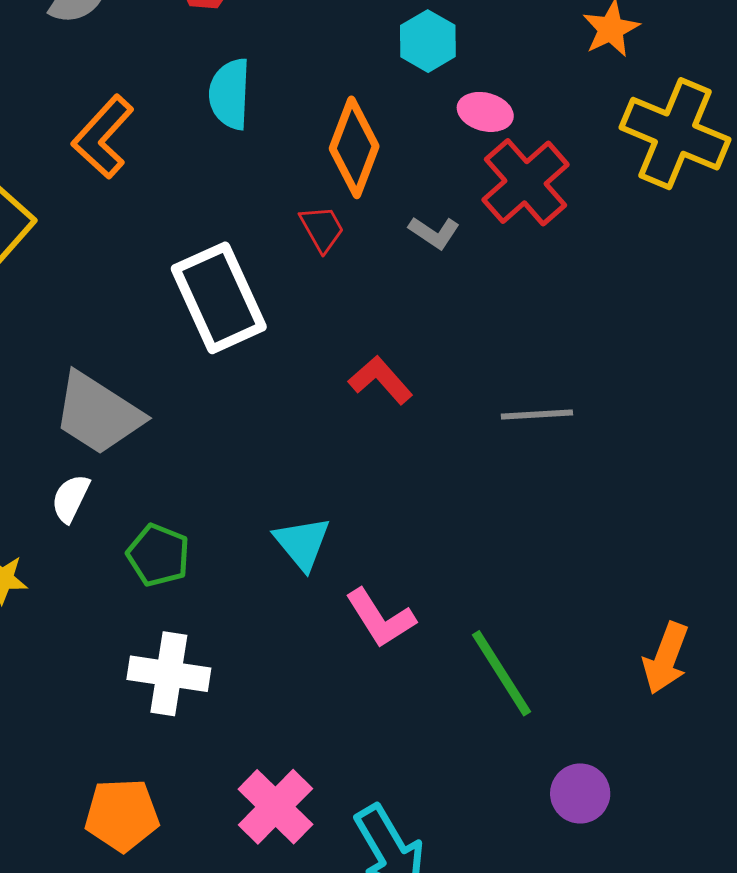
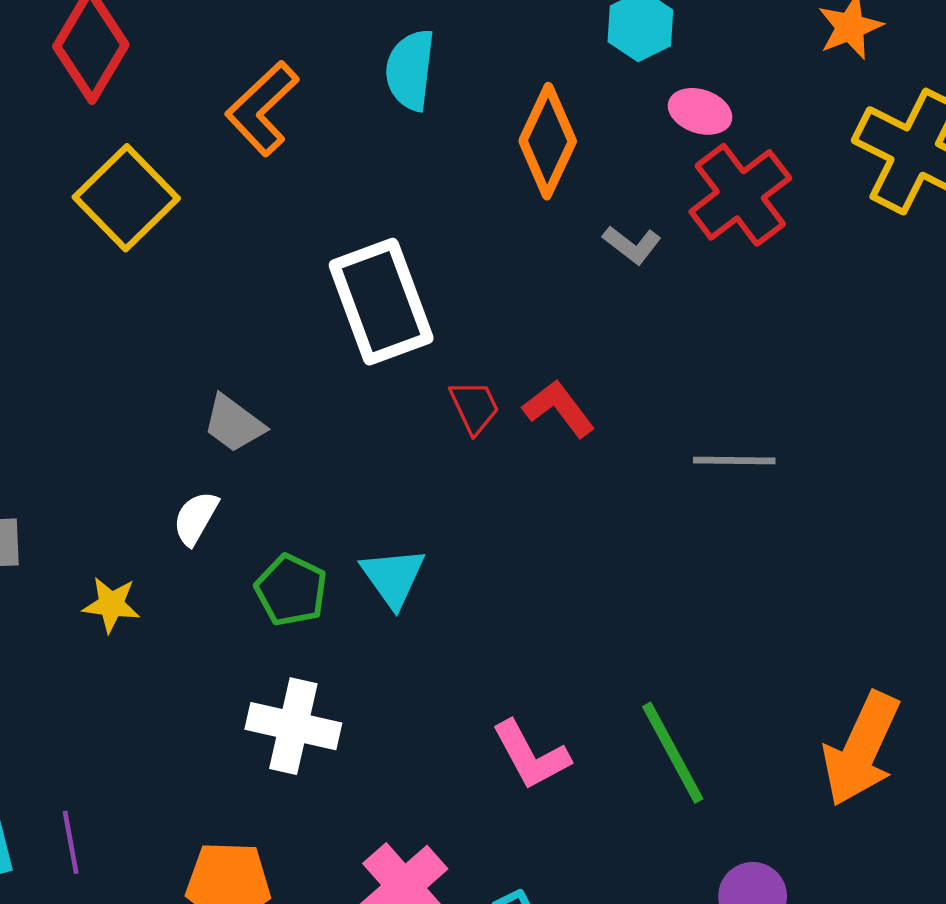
red trapezoid: (322, 229) -> (474, 407), moved
gray trapezoid: (98, 414) -> (234, 424), size x0.6
cyan triangle: (302, 543) -> (393, 577), moved
pink L-shape: (380, 618) -> (531, 755), moved
orange arrow: (666, 658) -> (861, 749), size x1.4

